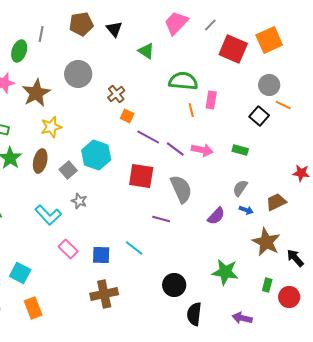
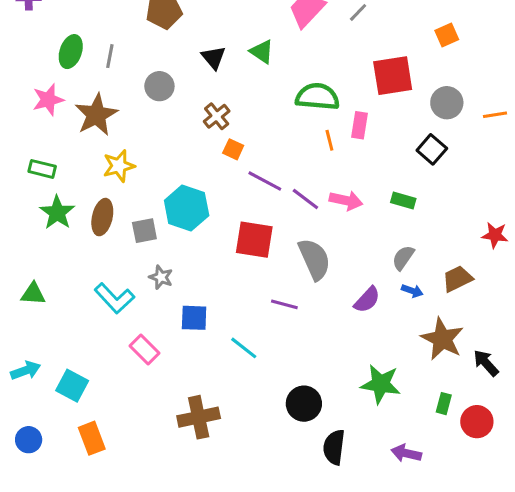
black triangle: (114, 29) -> (214, 58), moved
gray line: (41, 34) -> (110, 56), moved
orange square: (269, 40) -> (447, 35), size x0.6
red square: (233, 49) -> (393, 76), moved, turned -32
gray circle: (78, 74) -> (159, 86), size x0.7
orange line: (283, 105) -> (495, 115), moved, turned -35
gray square: (68, 170) -> (144, 231), turned 30
blue square: (101, 255) -> (194, 318), moved

